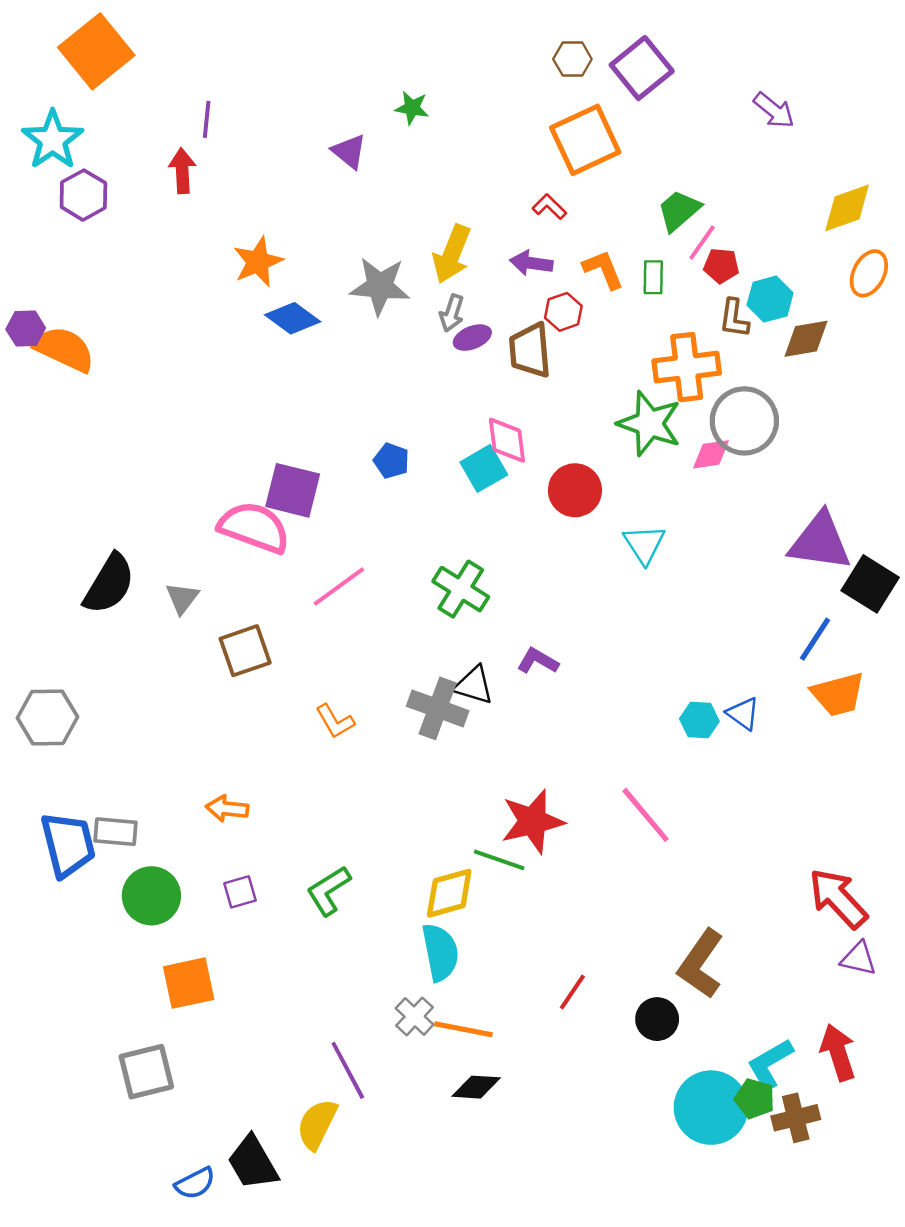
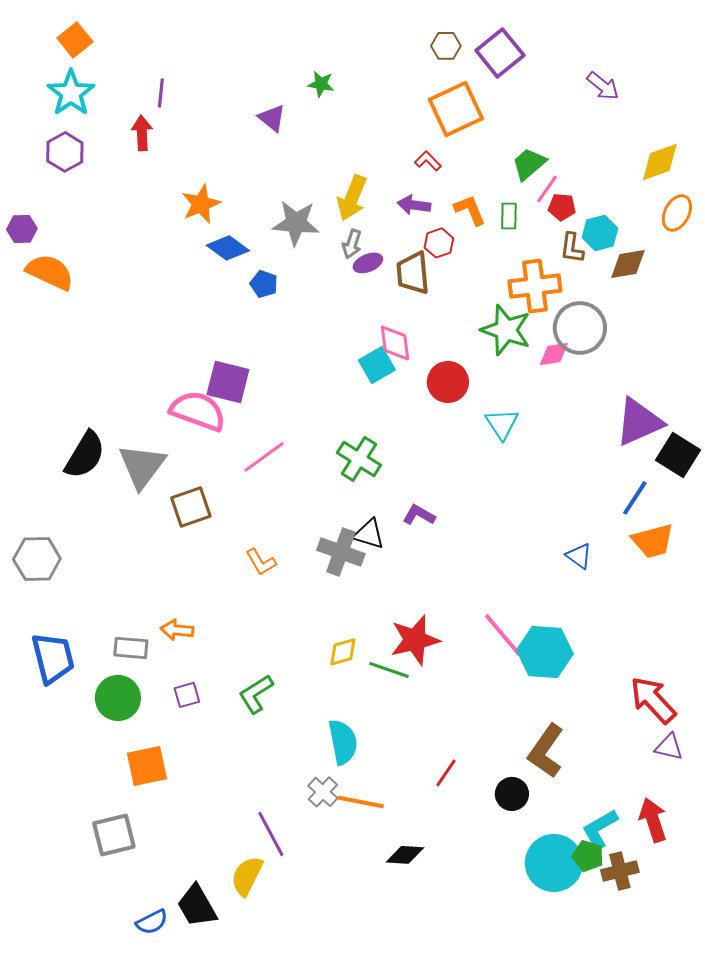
orange square: (96, 51) -> (75, 40), size x0.6
cyan star: (53, 140) -> (71, 93), moved
purple hexagon: (26, 329) -> (22, 229), moved
blue pentagon: (391, 461) -> (264, 284), moved
purple triangle: (820, 542) -> (639, 422), turned -32
gray triangle: (182, 598) -> (142, 466), size x1.8
cyan hexagon: (699, 720) -> (545, 652), moved, size x1.8
gray rectangle: (116, 832) -> (131, 648), moved
yellow diamond: (449, 893) -> (343, 652), moved, size x0.7
black diamond: (476, 1087) -> (405, 855), moved

